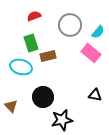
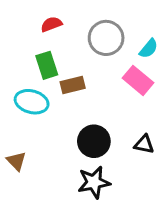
black circle: (43, 97) -> (94, 141), moved

